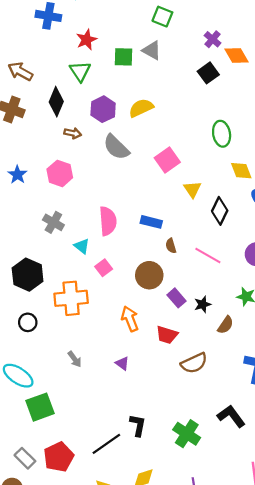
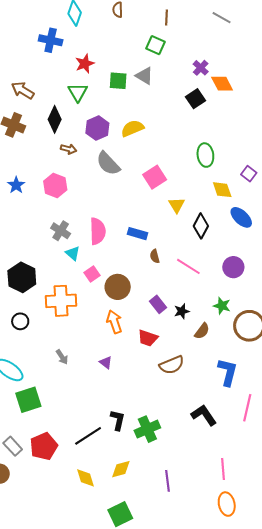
gray cross: (53, 222) -> (61, 231), moved
brown circle: (149, 275) -> (118, 287), moved
green cross: (187, 434) -> (147, 429), moved, turned 30

